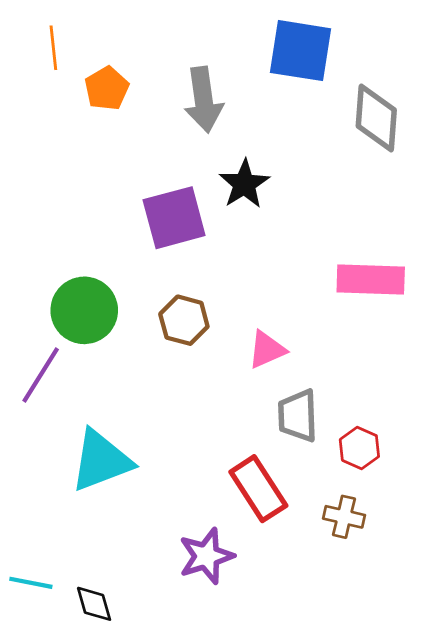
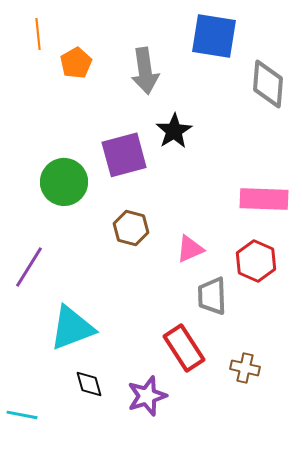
green circle: (84, 310) -> (64, 182), moved
red hexagon: (359, 448) -> (256, 261), moved, size x1.4
black diamond: (94, 604) -> (89, 384), moved

